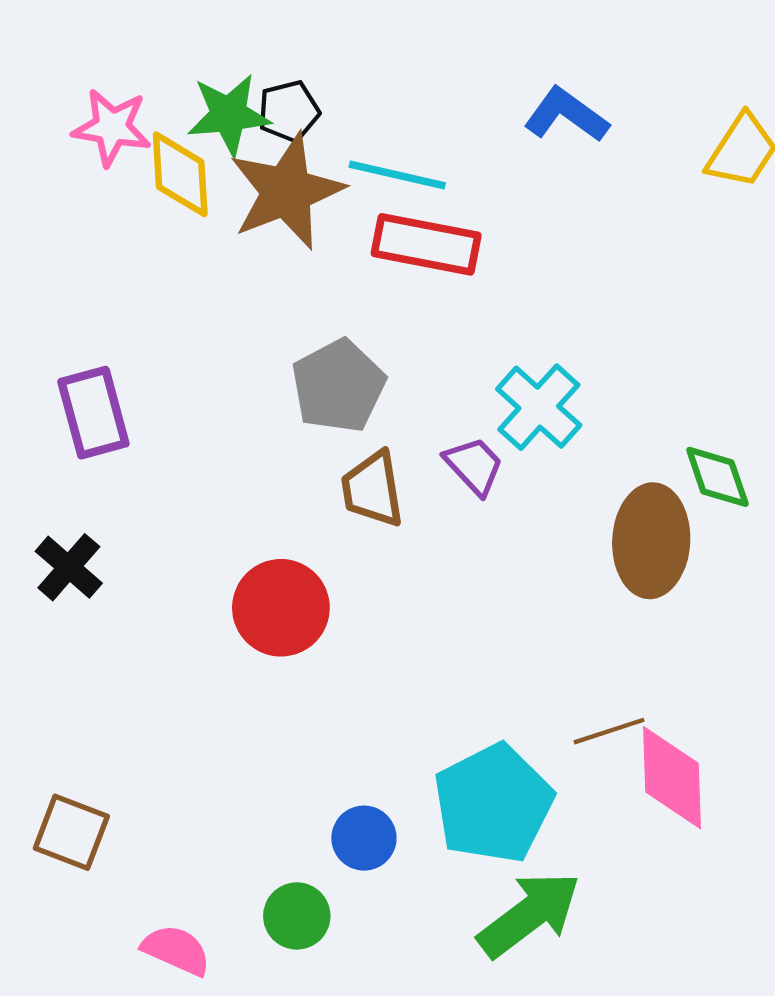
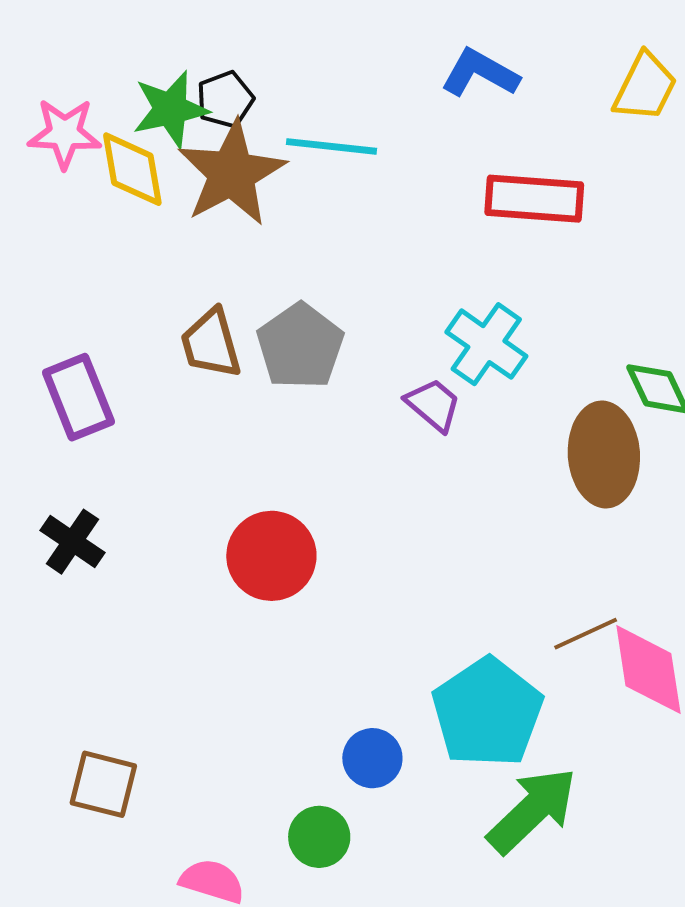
red rectangle: (426, 244) -> (534, 199), moved
brown trapezoid: (373, 489) -> (211, 344), moved

